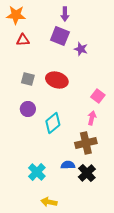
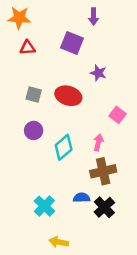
purple arrow: (65, 14) -> (94, 17), moved
purple star: (81, 49) -> (98, 73), moved
pink arrow: (92, 118) -> (98, 142), moved

